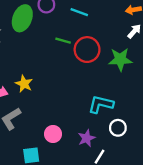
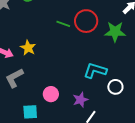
green line: (63, 41) -> (63, 24), moved
white circle: (118, 128) -> (115, 87), moved

